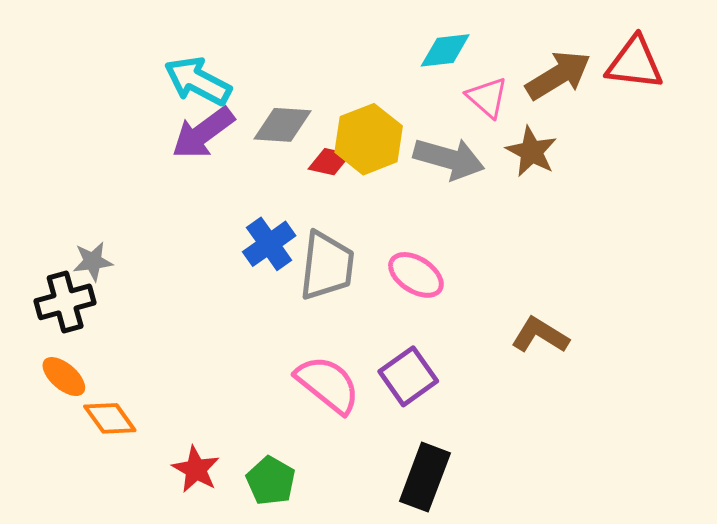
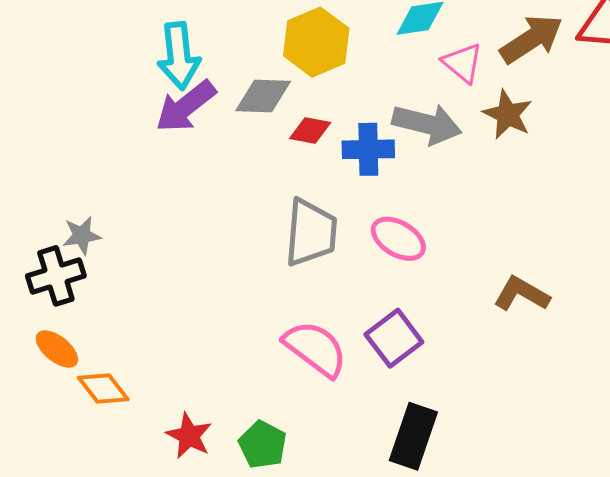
cyan arrow: (198, 81) -> (179, 56), turned -122
yellow hexagon: (369, 139) -> (316, 42), moved
blue cross: (269, 244) -> (368, 149), moved, turned 36

